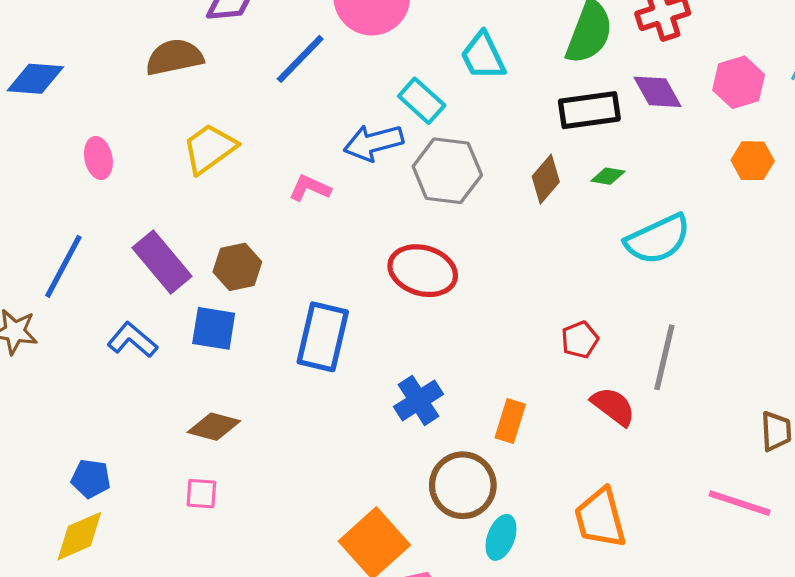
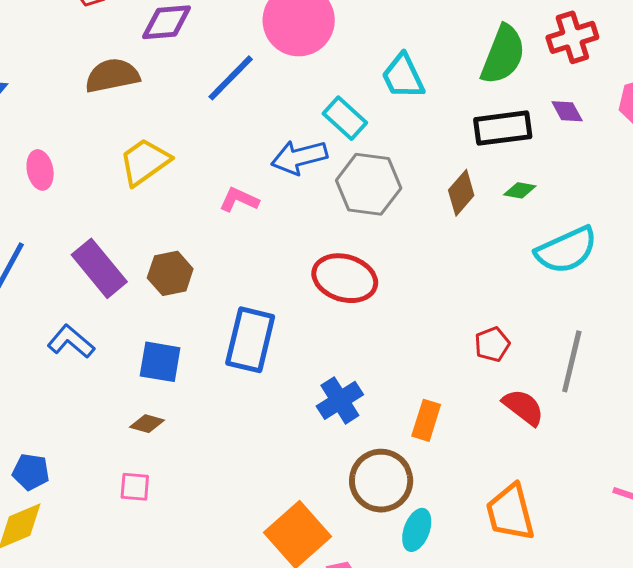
purple diamond: (658, 92) -> (567, 111), size x0.7
blue square: (214, 328) -> (160, 362), moved
brown diamond: (214, 427) -> (147, 424), size x0.7

